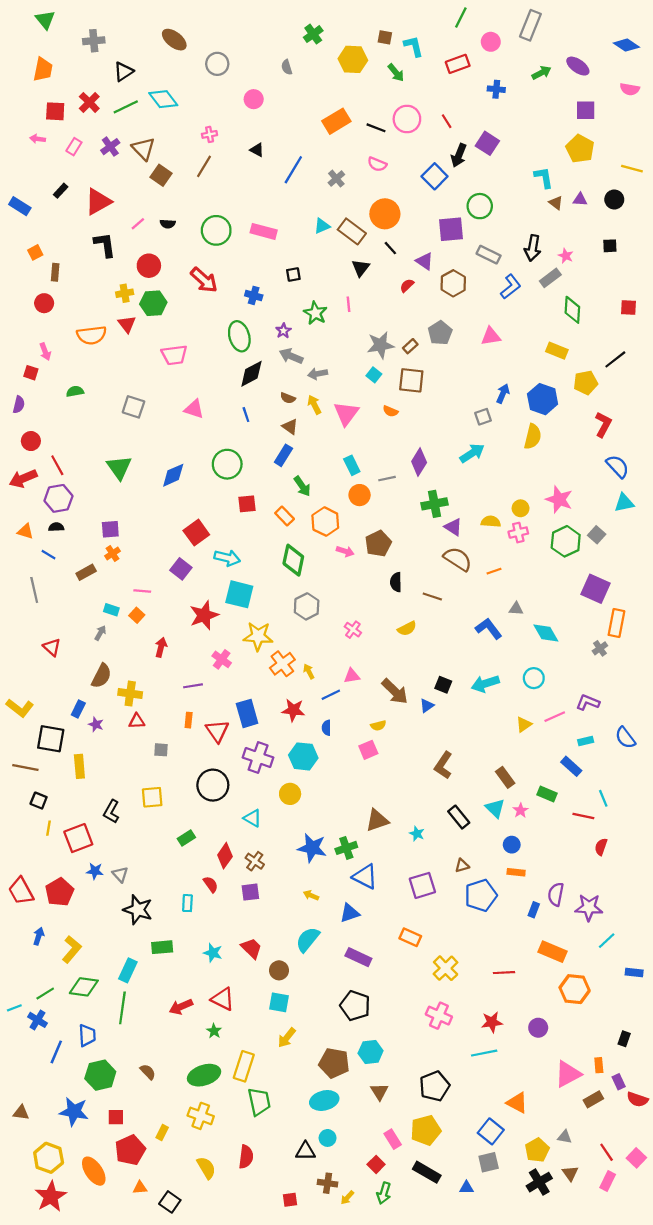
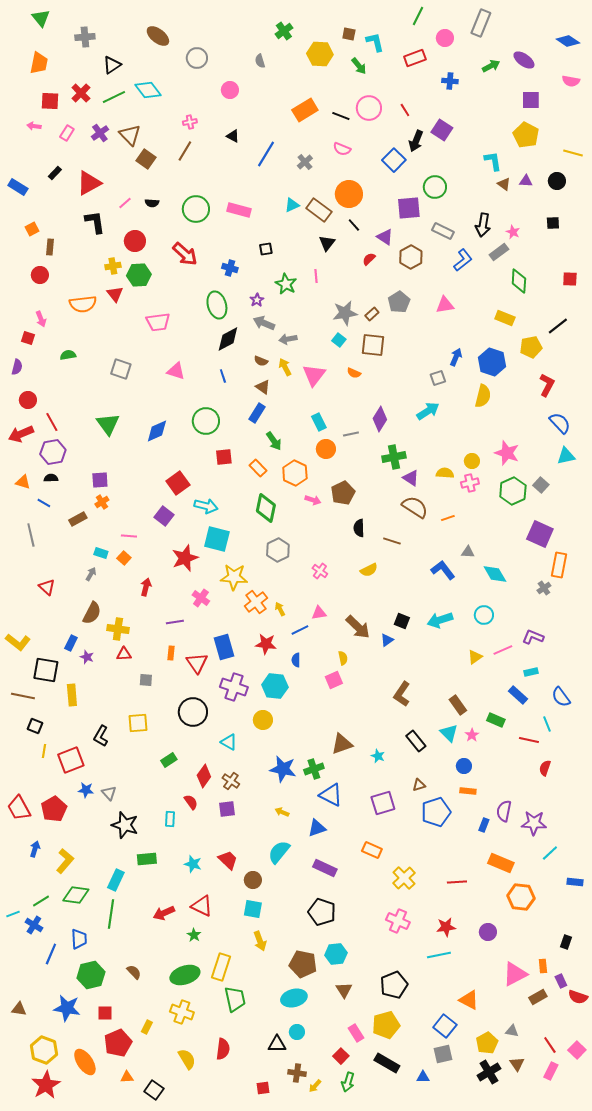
yellow semicircle: (378, 726) -> (343, 658), turned -88
blue semicircle: (625, 738) -> (561, 697), moved
yellow arrow: (287, 1038) -> (260, 941), turned -60

